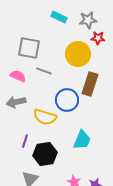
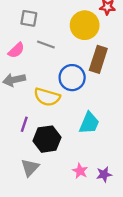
gray square: (29, 48) -> (29, 18), size x0.7
pink semicircle: (18, 76) -> (16, 50), turned 112

